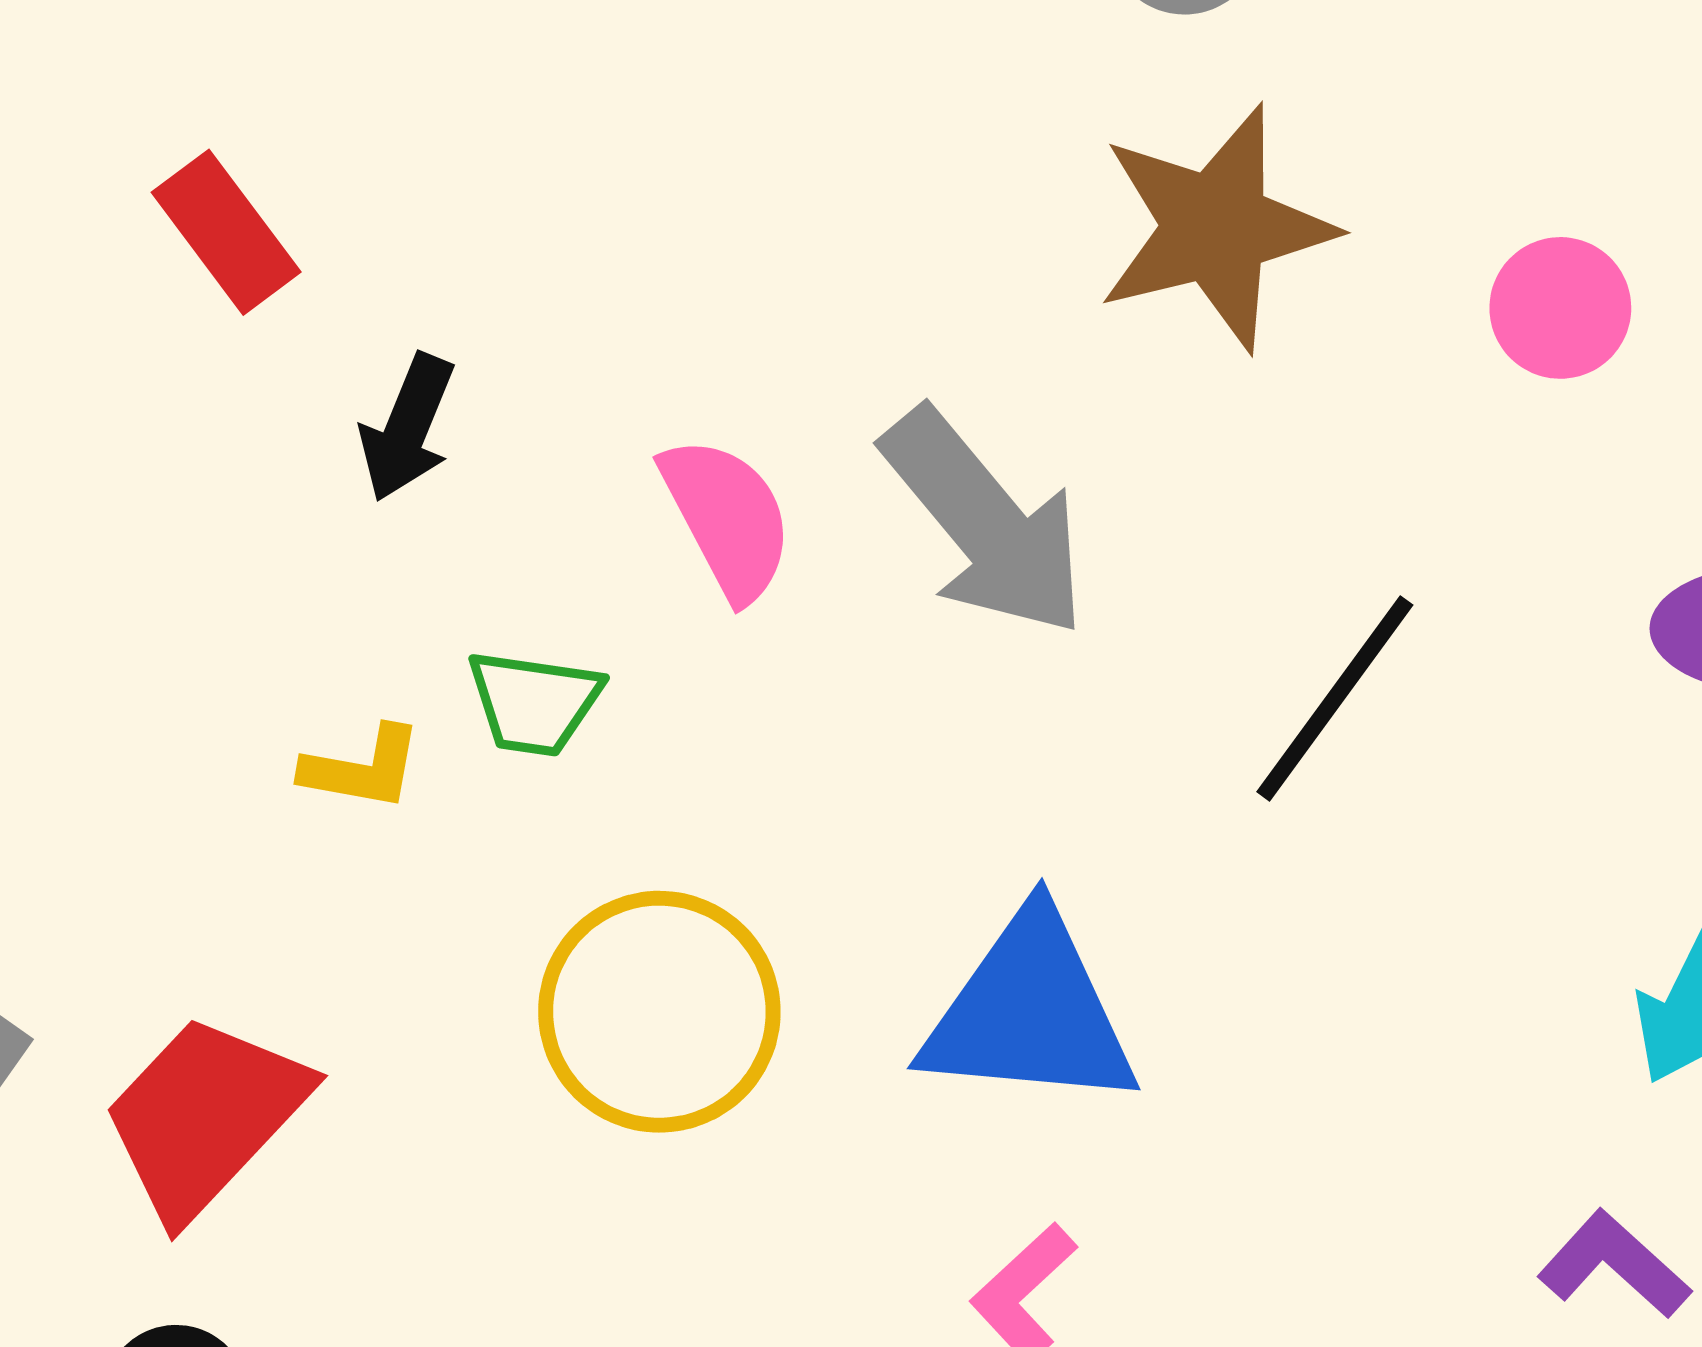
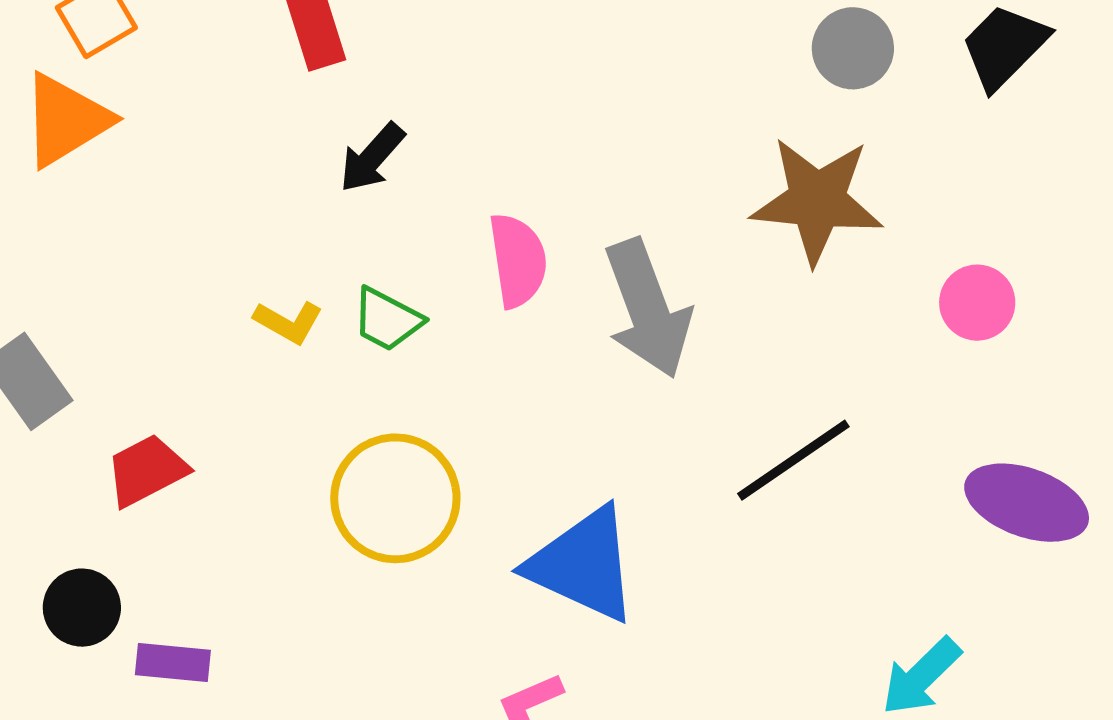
red trapezoid: (205, 1117) -> (147, 470), size x0.7

